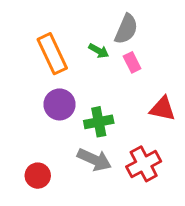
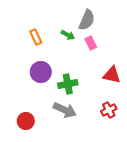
orange rectangle: (52, 54) -> (36, 37), size x0.6
red cross: (144, 164) -> (109, 110), moved, size x0.7

